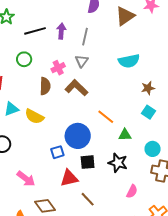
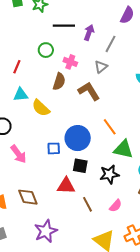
pink cross: (58, 68) -> (70, 62), moved, turned 32
green triangle: (125, 135) -> (123, 149), size x1.5
black star: (118, 163) -> (109, 174), turned 30
red triangle: (69, 178) -> (66, 186), moved
pink arrow: (26, 179) -> (18, 154), moved
brown line: (88, 199) -> (87, 204), moved

